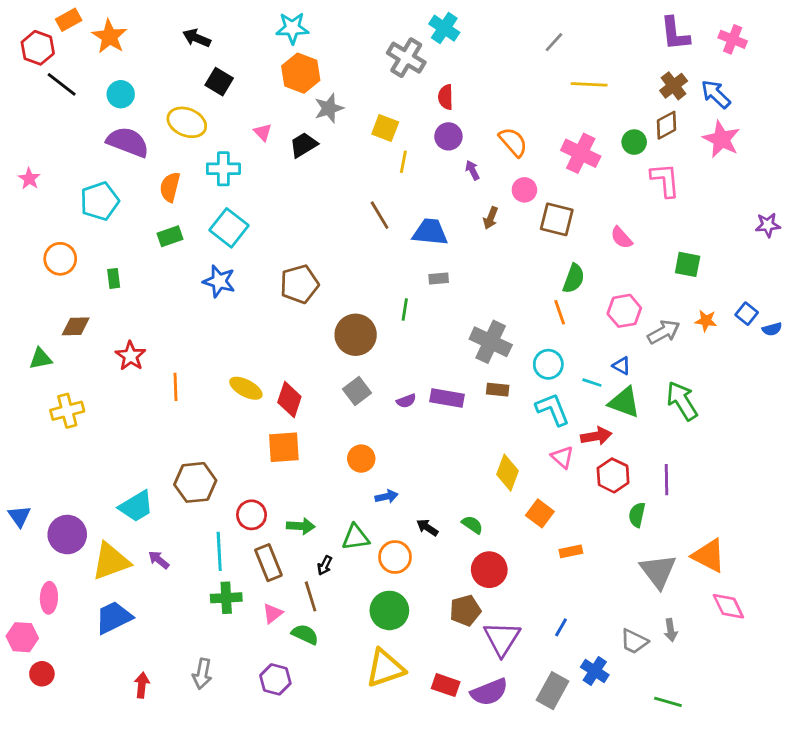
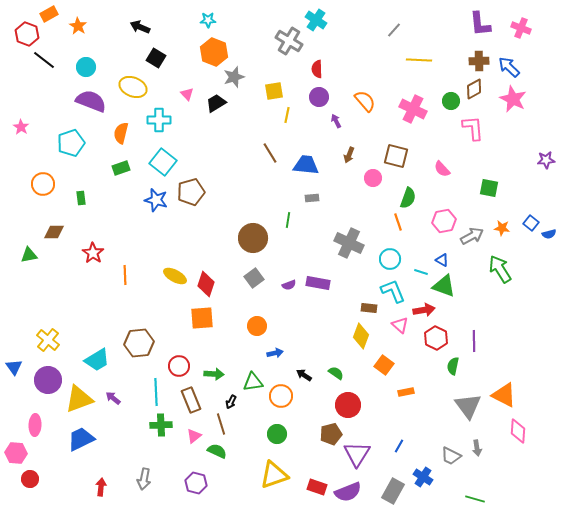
cyan star: (292, 28) -> (208, 20), size x0.7
orange star: (109, 37) -> (78, 26), size x0.7
brown cross: (674, 86) -> (479, 61), turned 36
yellow square: (385, 128) -> (274, 91), turned -30
pink circle: (524, 190) -> (373, 178), moved
brown pentagon: (299, 284) -> (191, 192), moved
brown rectangle: (498, 390) -> (369, 308), moved
green arrow: (682, 401) -> (500, 269), moved
yellow cross: (67, 411) -> (48, 340), moved, turned -35
pink diamond: (728, 606) -> (518, 431), turned 30
green circle: (389, 610) -> (277, 434), size x0.7

